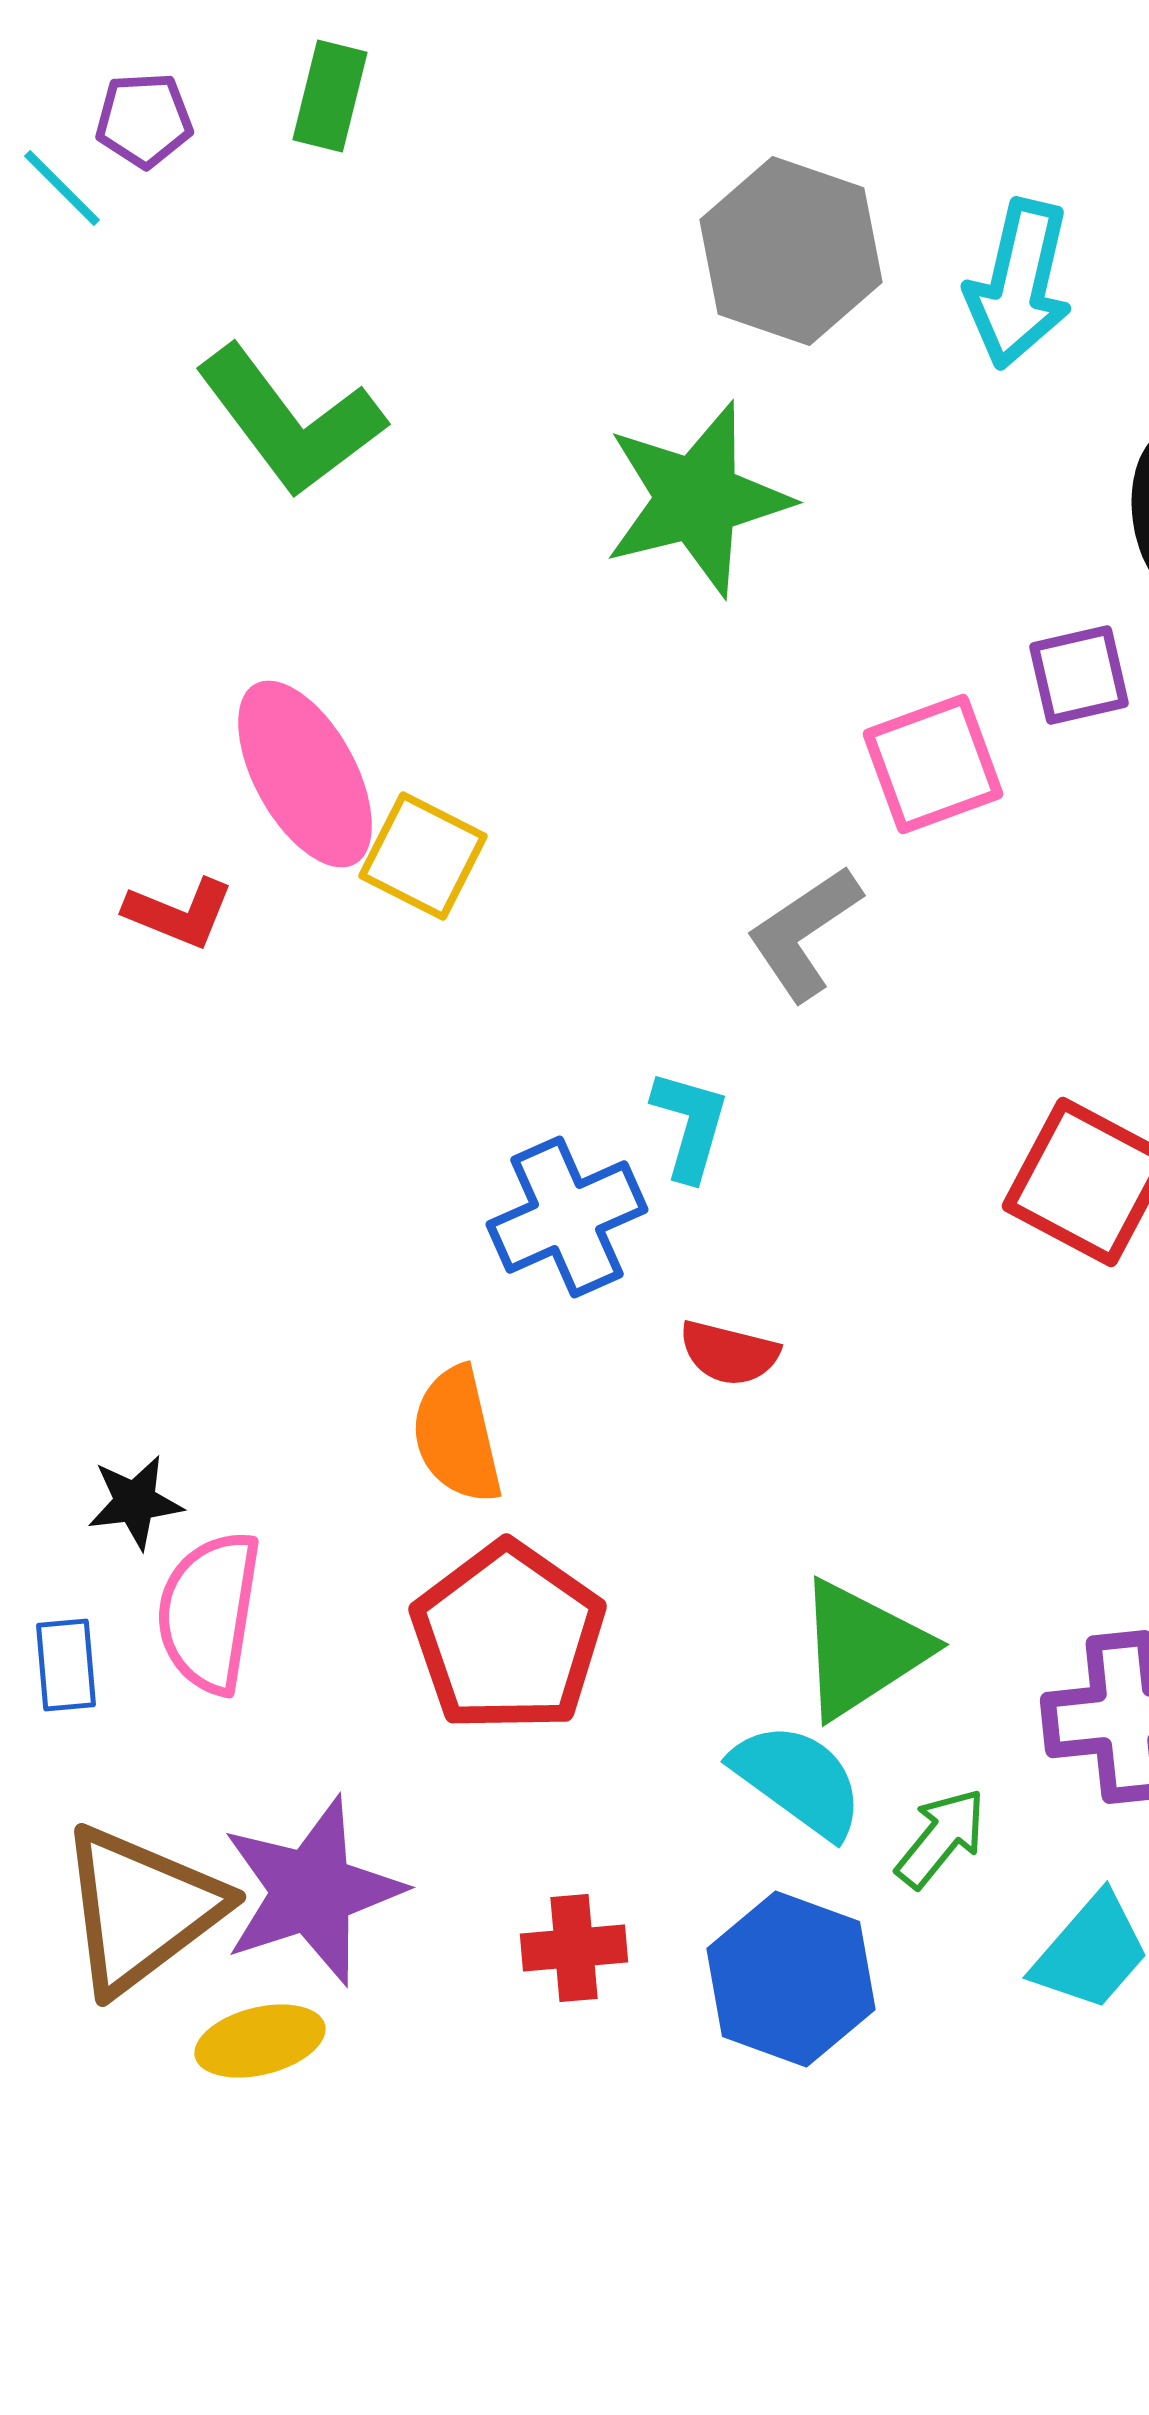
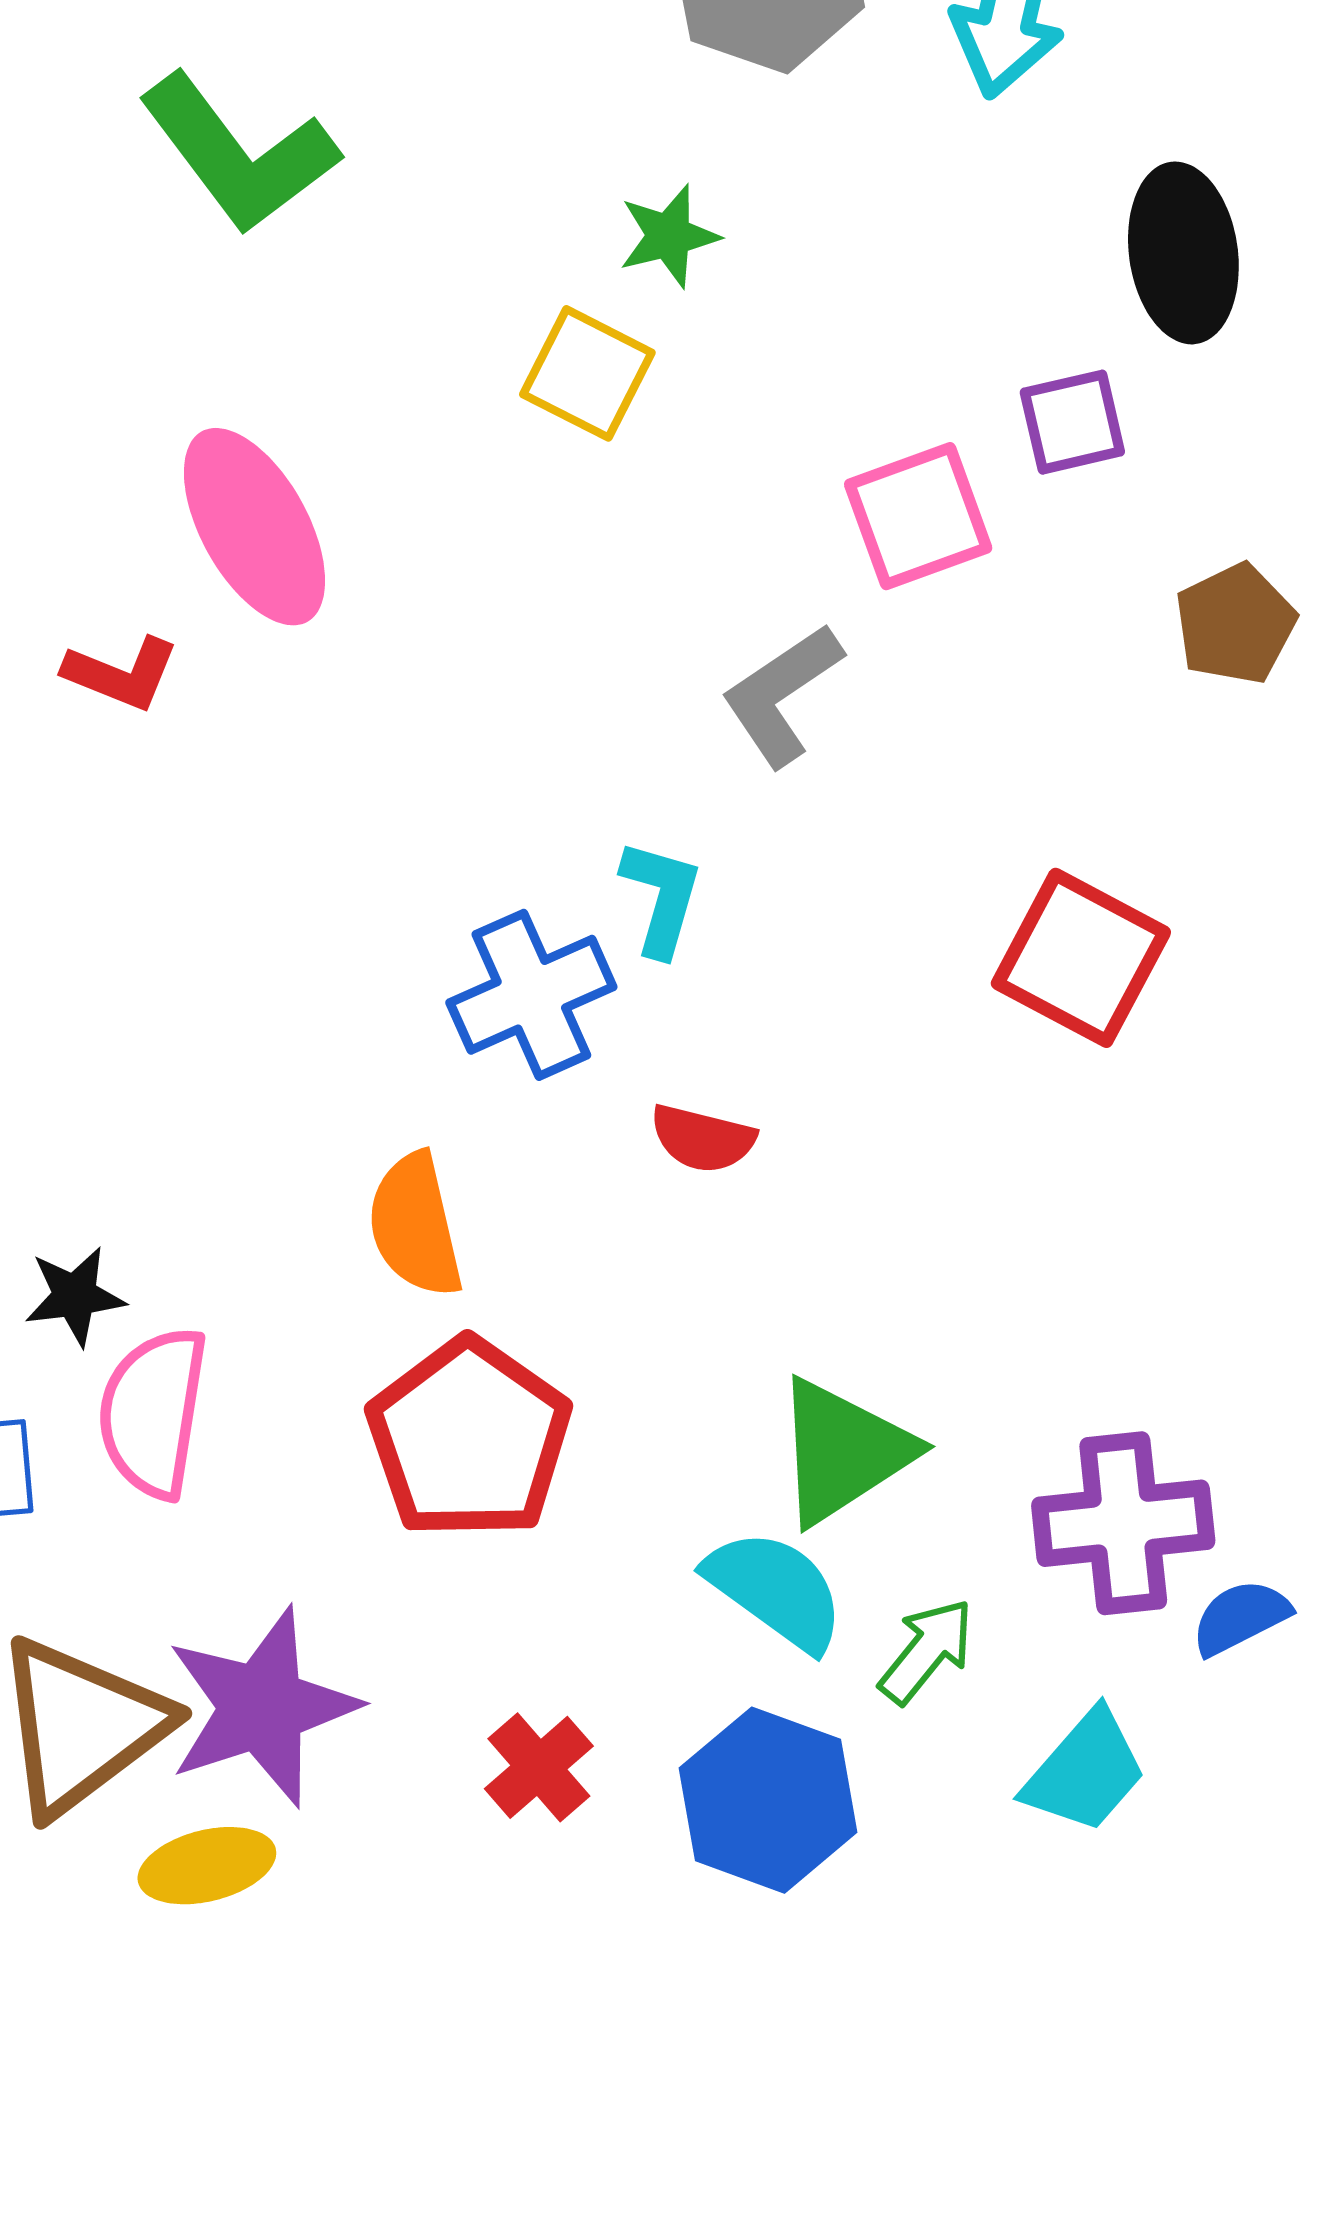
green star: (697, 499) -> (669, 236), size x0.5
yellow square: (423, 856) -> (587, 373), moved
red cross: (574, 1948) -> (539, 1767), turned -36

